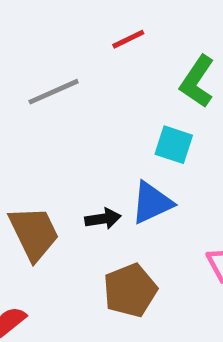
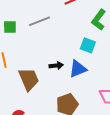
black arrow: (103, 219) -> (56, 66), moved

